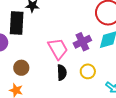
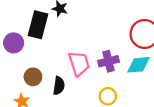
black semicircle: (62, 73) -> (59, 86), moved

